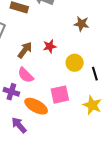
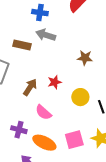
pink semicircle: (26, 75) -> (43, 112), moved
pink square: (60, 95) -> (74, 140), moved

